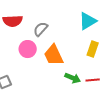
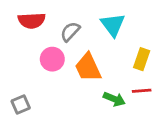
cyan triangle: (88, 21) -> (113, 25), moved, turned -36
red line: (93, 80) -> (142, 91), moved

